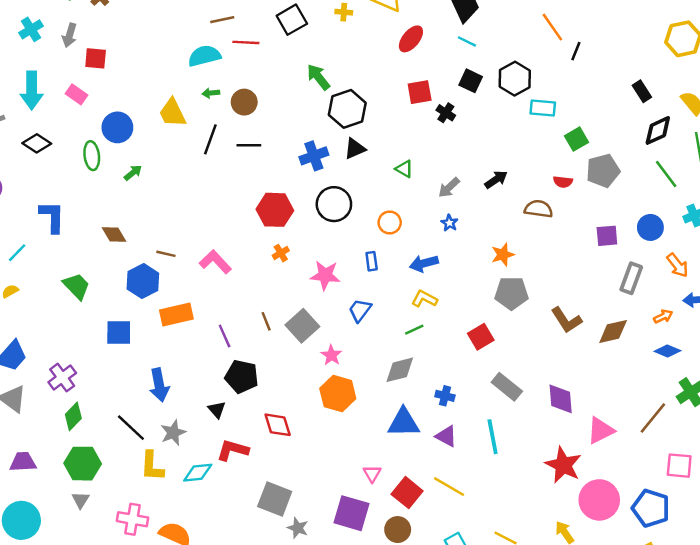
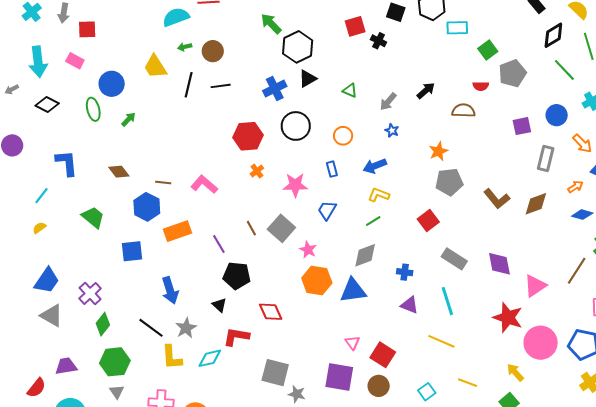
blue triangle: (404, 423) -> (353, 291), moved
yellow line: (449, 487) -> (441, 341), moved

